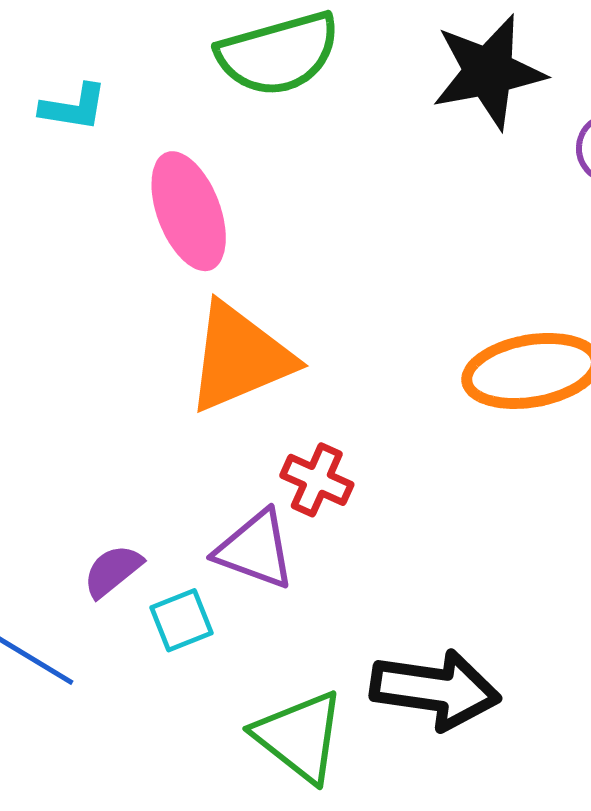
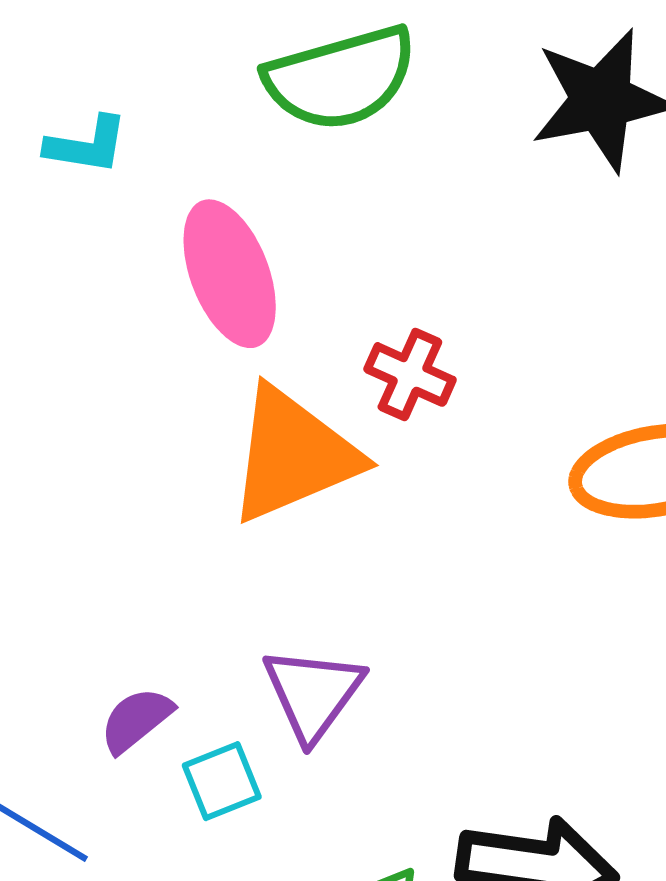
red cross: (317, 480) -> (410, 374), moved
purple triangle: (255, 550) -> (313, 693), turned 46

